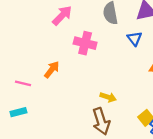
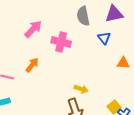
pink arrow: (62, 16) -> (33, 29), moved

